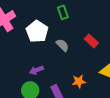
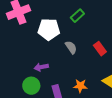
green rectangle: (63, 12) -> (77, 16), turned 56
white pentagon: (37, 31) -> (49, 29), turned 30

